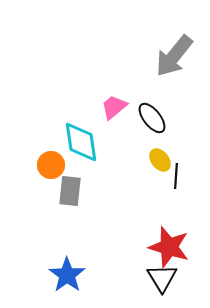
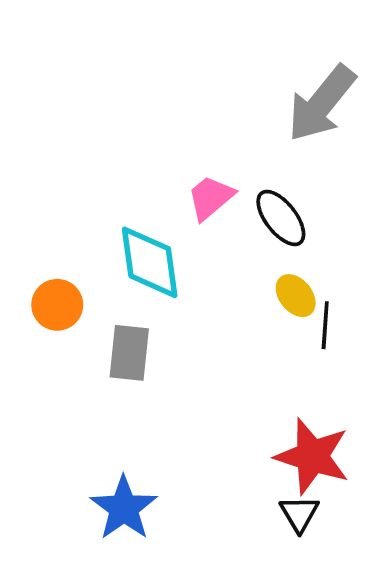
orange circle: (51, 165) -> (57, 305), moved
black triangle: (162, 278) -> (299, 514), size x0.7

